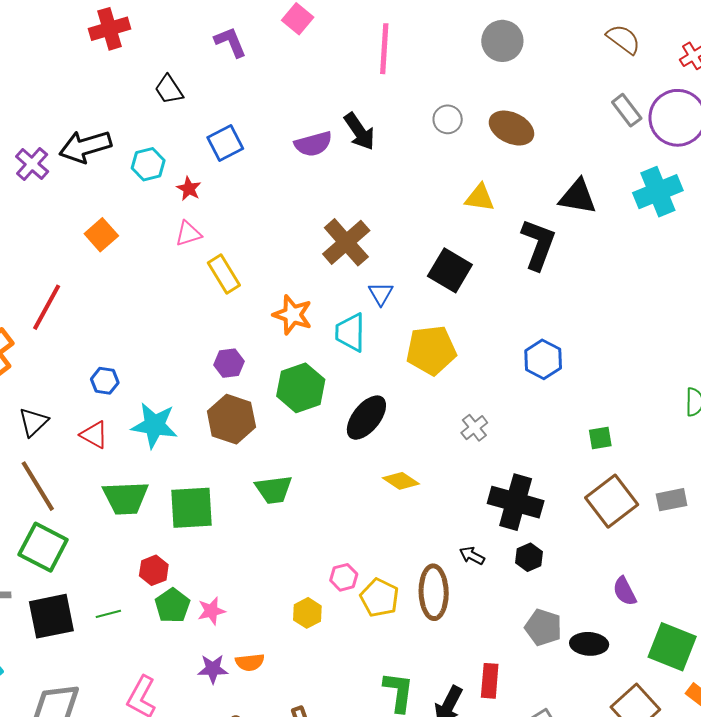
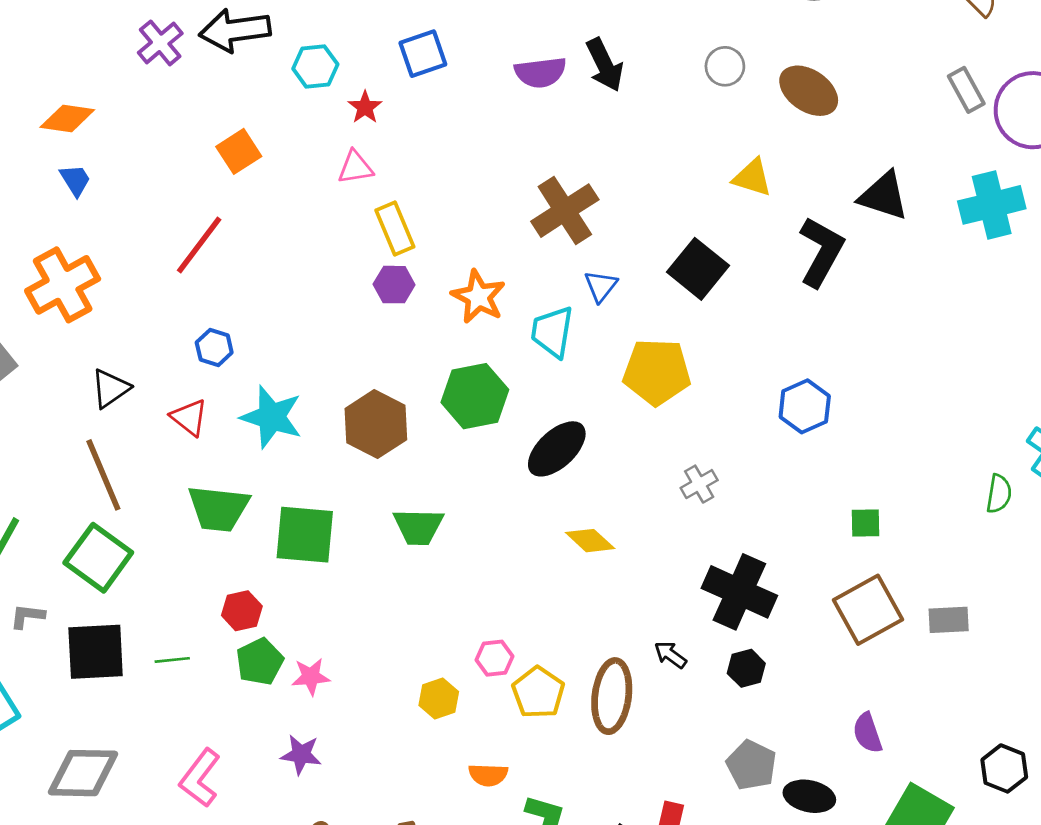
red line: (47, 307) -> (199, 245), moved
purple hexagon: (229, 363) -> (394, 285), moved
orange semicircle: (250, 662) -> (488, 775), moved

